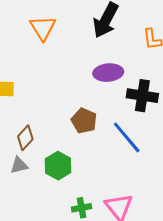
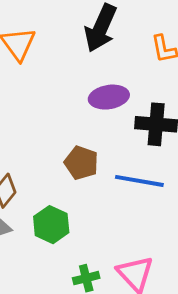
blue line: (127, 137) -> (139, 181), turned -36

